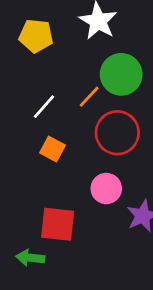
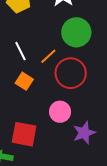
orange line: (89, 97) -> (48, 56), moved
white line: (44, 107) -> (21, 51), turned -72

